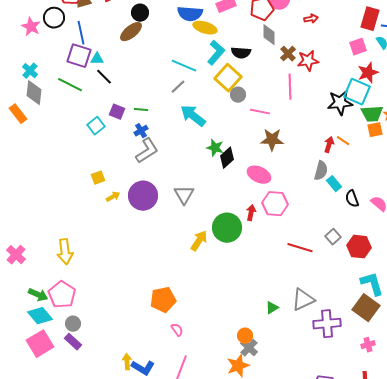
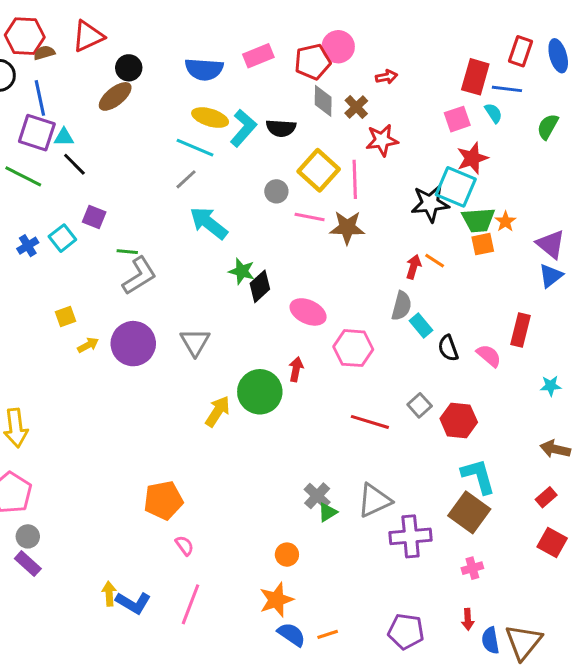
yellow ellipse: (205, 28) -> (210, 118), moved
brown cross: (288, 54) -> (356, 107), moved
yellow square: (228, 78) -> (319, 170), moved
green line: (141, 110) -> (127, 252), moved
blue cross: (141, 131) -> (28, 246), moved
brown star: (272, 140) -> (347, 228), moved
pink hexagon: (275, 204) -> (353, 348), moved
gray cross: (249, 348) -> (317, 496), moved

